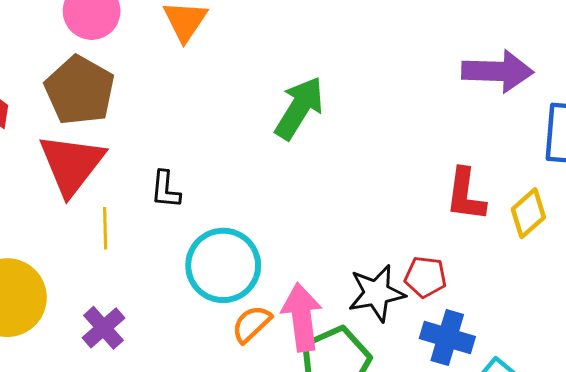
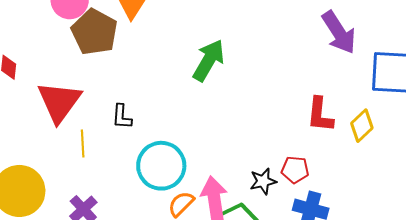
purple arrow: (497, 71) -> (339, 32), turned 57
brown pentagon: (80, 90) -> (94, 32), moved
black star: (377, 293) -> (263, 181), size x0.7

